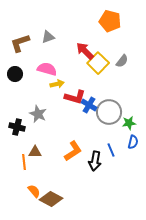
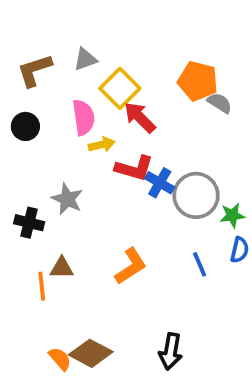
orange pentagon: (110, 21) -> (198, 81), moved
red arrow: (85, 51) -> (140, 117), moved
gray semicircle: (122, 61) -> (220, 103), turned -96
yellow square: (98, 63) -> (120, 88), moved
pink semicircle: (47, 69) -> (84, 117), turned 66
black arrow: (95, 161) -> (171, 351), moved
orange semicircle: (34, 191) -> (60, 359), moved

